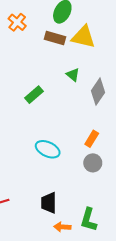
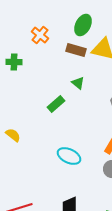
green triangle: (73, 75) -> (78, 83), moved

